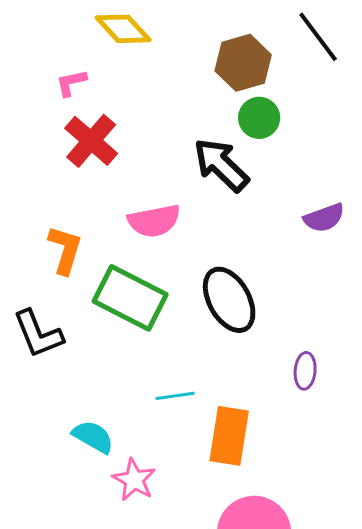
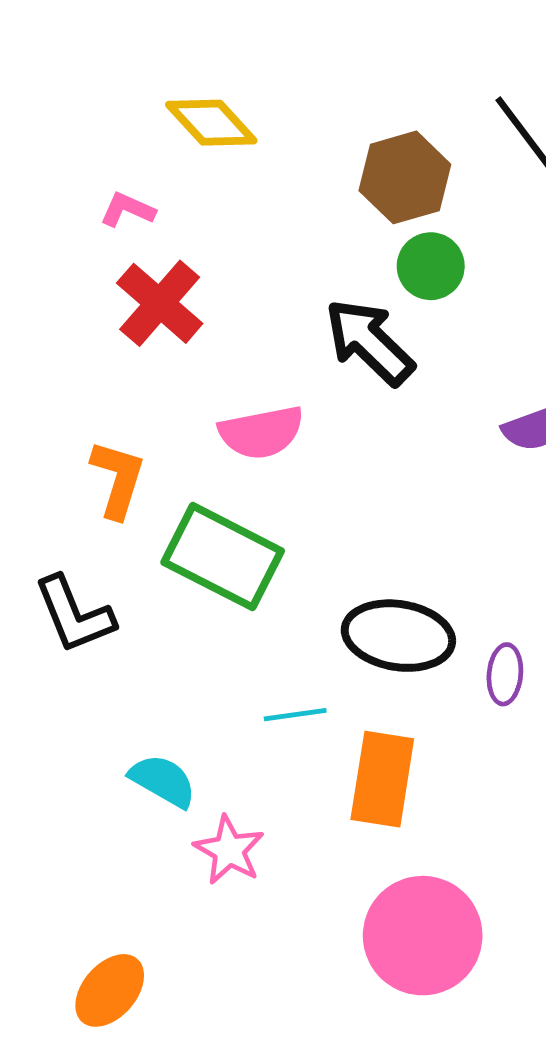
pink L-shape: (71, 83) -> (127, 210), turned 36
black ellipse: (229, 300) -> (398, 636), moved, turned -52

